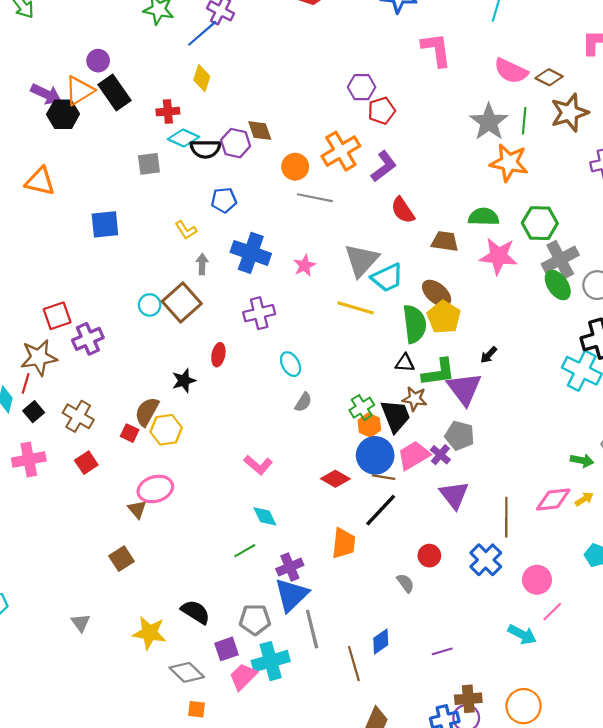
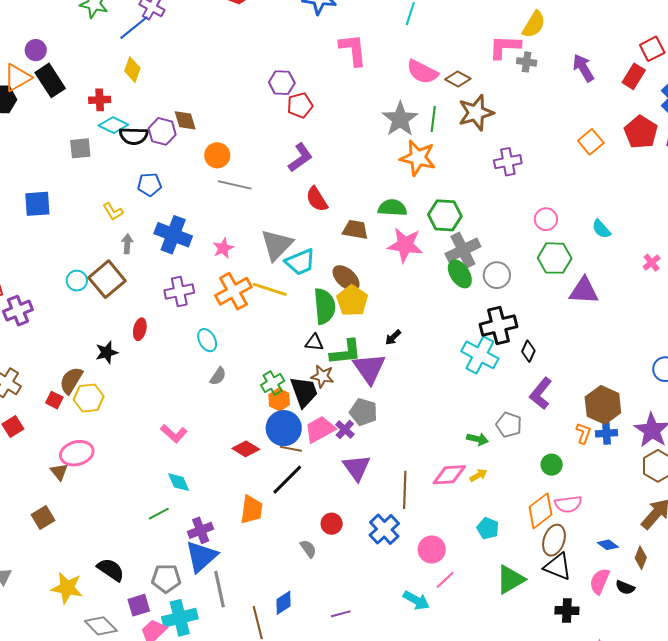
orange cross: (341, 151) -> (233, 291), moved

